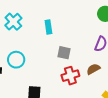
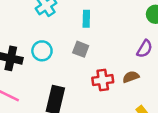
gray square: (64, 53) -> (81, 49), moved

